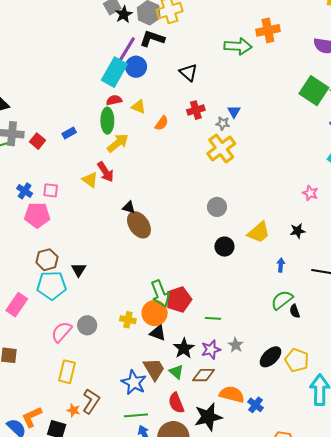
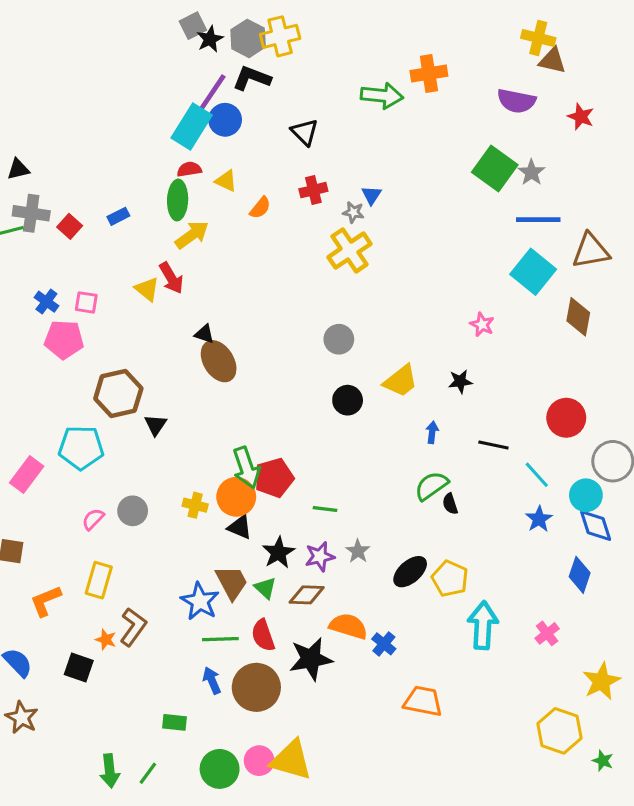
brown hexagon: (47, 260) -> (118, 393), moved, size x1.4
black triangle: (79, 270) -> (156, 425), moved
pink semicircle: (62, 332) -> (93, 519), size x0.7
green line: (136, 415) -> (220, 639), moved
orange L-shape: (32, 417) -> (46, 601), moved

